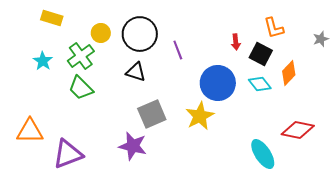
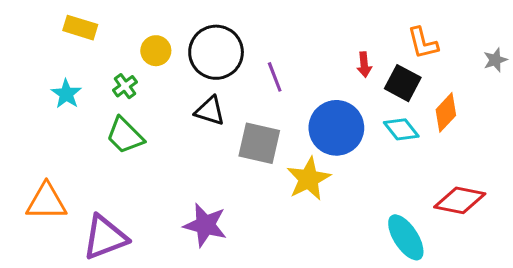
green cross: (81, 56) -> (125, 86), size x0.6
gray square: (152, 114) -> (259, 143), moved, turned 36

